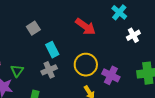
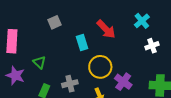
cyan rectangle: (52, 50) -> (82, 42), moved
gray cross: (49, 70) -> (70, 84), moved
green triangle: (17, 71) -> (39, 62), moved, turned -32

